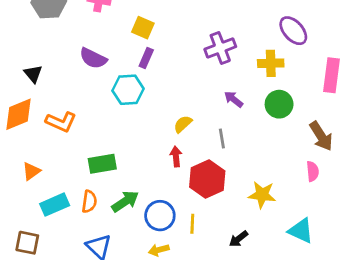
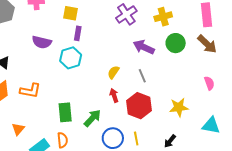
purple arrow: (233, 99) -> (144, 47), size x1.5
brown arrow: (321, 136) -> (207, 44), moved
green rectangle: (102, 164) -> (65, 112), turned -72
green arrow: (125, 201) -> (92, 118), moved

